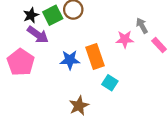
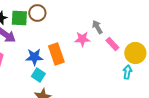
green square: (53, 15) -> (19, 18), turned 30
cyan square: (110, 83) -> (38, 75), moved

